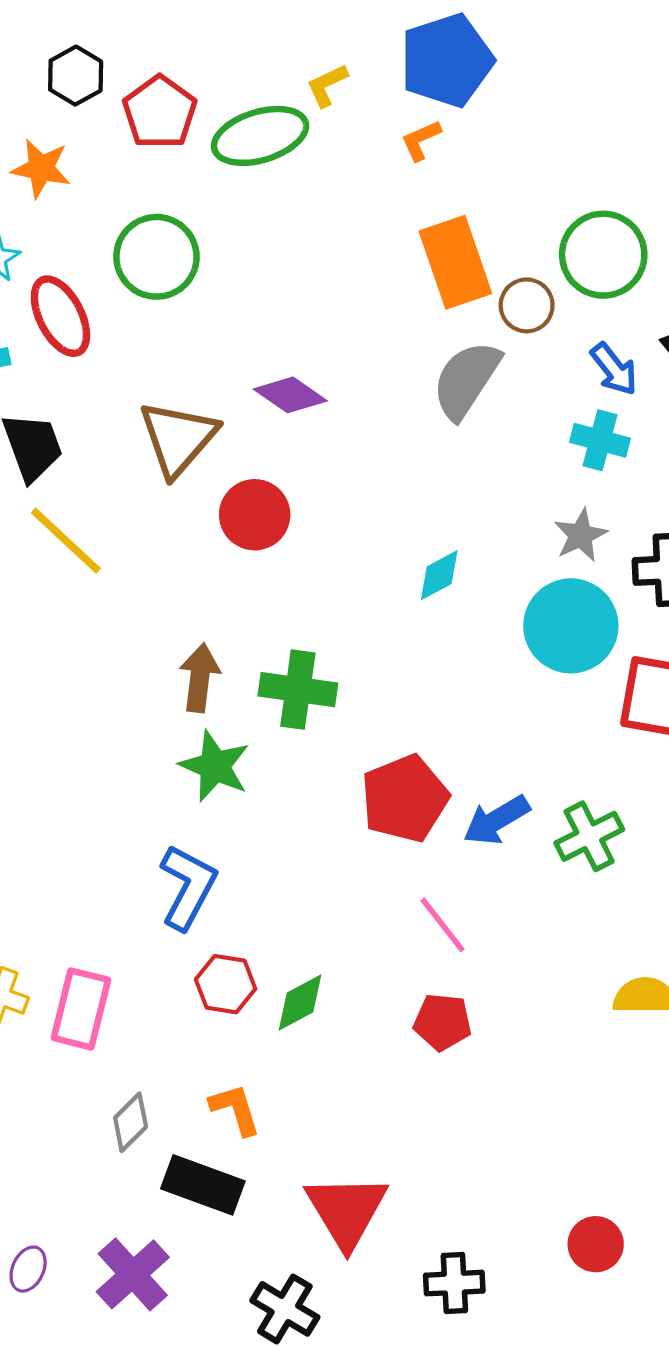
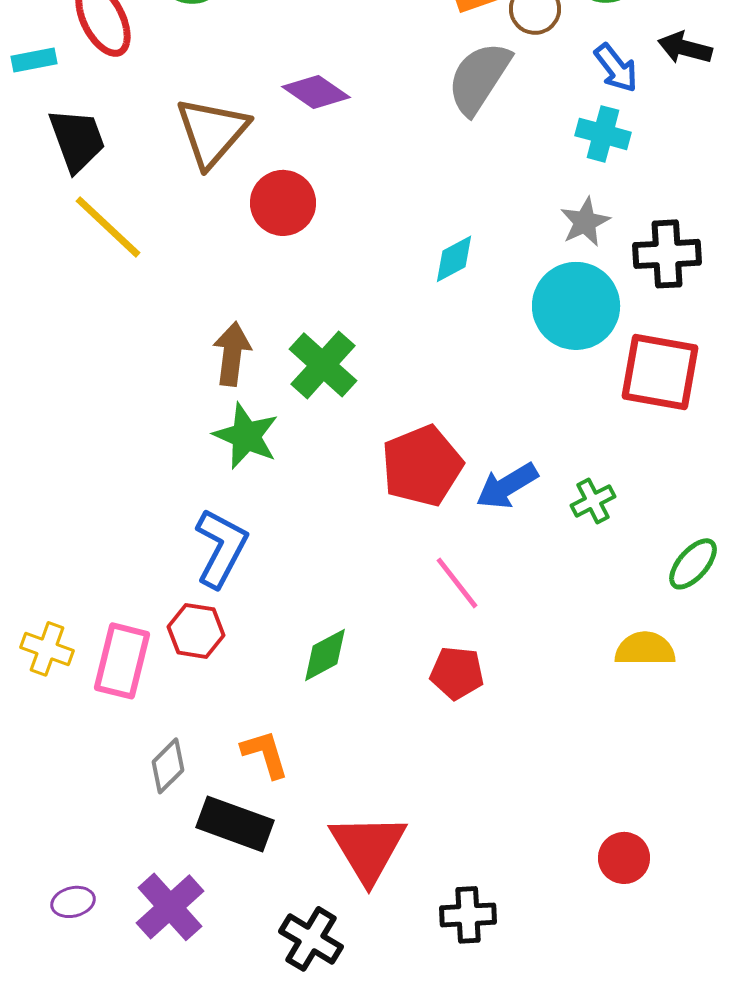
green cross: (298, 690) -> (323, 365), turned 34
green cross: (589, 836) -> (593, 501), size x0.7
red hexagon: (226, 984) -> (196, 631), moved
red circle: (596, 1244) -> (624, 858), moved
purple ellipse: (28, 1269) -> (73, 902), turned 51

